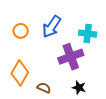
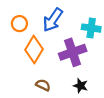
orange diamond: (20, 73) -> (34, 50), moved

